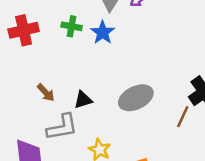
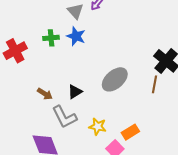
gray L-shape: (62, 127) -> (64, 117), turned 88

